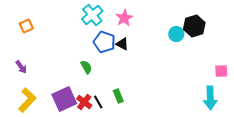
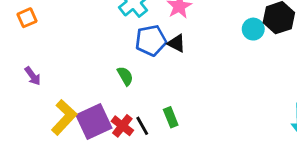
orange square: (26, 26) -> (27, 18), moved
blue pentagon: (104, 42) -> (151, 40), turned -30
yellow L-shape: (27, 100) -> (64, 117), moved

